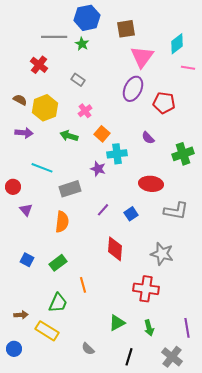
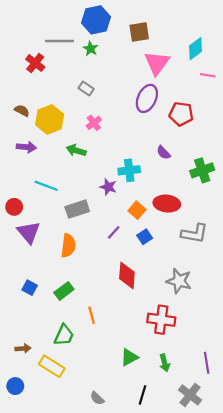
red cross: (39, 65) -> (35, 63), moved
orange square: (102, 134) -> (137, 210), moved
purple triangle: (26, 210) -> (29, 232), size x1.6
gray semicircle: (88, 349) -> (97, 398), moved

